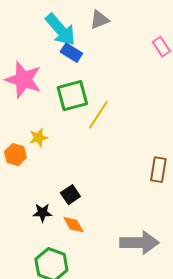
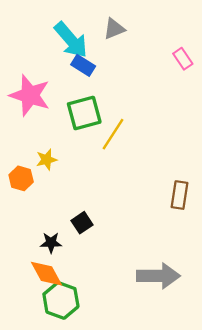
orange diamond: (73, 225) -> (47, 274), moved, size x1.4

